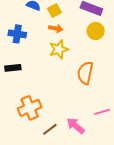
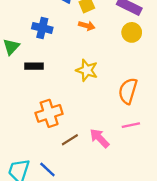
yellow star: (59, 49) -> (87, 70), moved, turned 30
orange semicircle: (85, 73) -> (128, 91), moved

